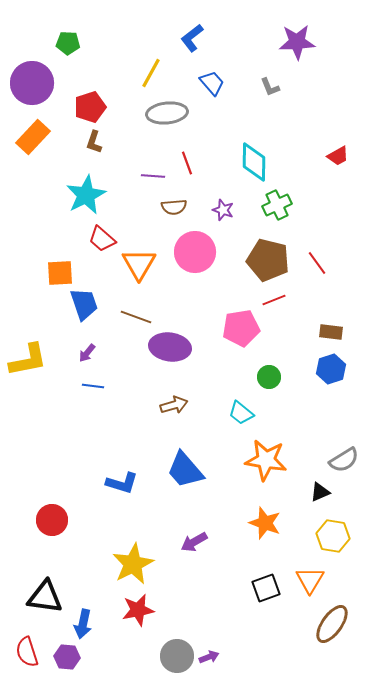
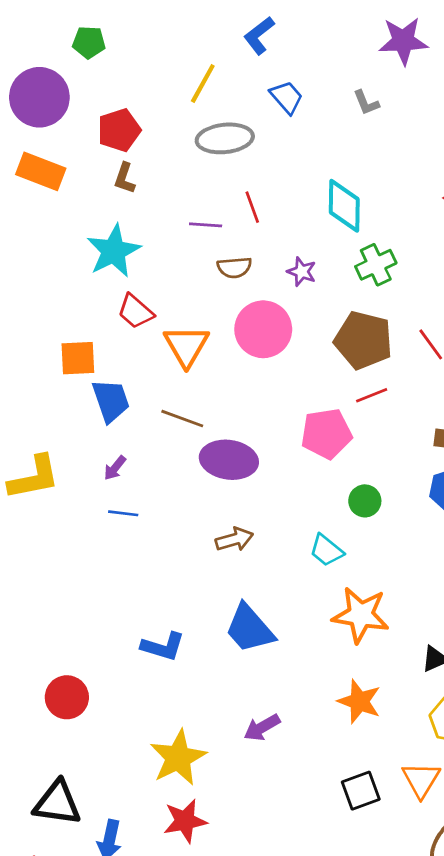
orange rectangle: (33, 137) -> (41, 171), turned 68

